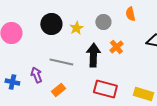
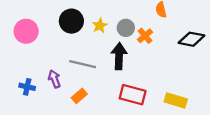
gray circle: (103, 22) -> (126, 28), moved
orange cross: (116, 47) -> (145, 36), moved

